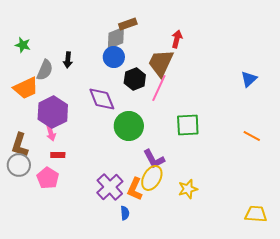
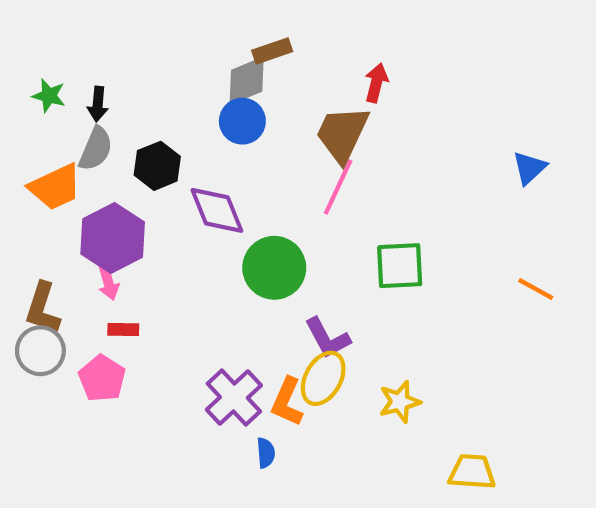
black arrow: (68, 60) -> (98, 104), moved
black hexagon: (135, 79) -> (157, 166), moved
yellow trapezoid: (256, 214) -> (472, 472), moved

